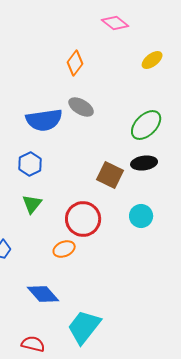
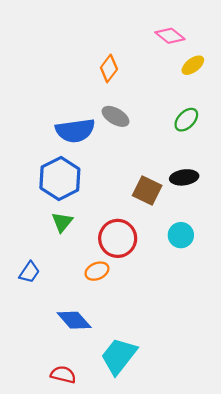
pink diamond: (115, 23) -> (170, 36), moved
green ellipse: (146, 125) -> (186, 120), moved, size x0.7
blue hexagon: (30, 164) -> (60, 178), size x1.6

